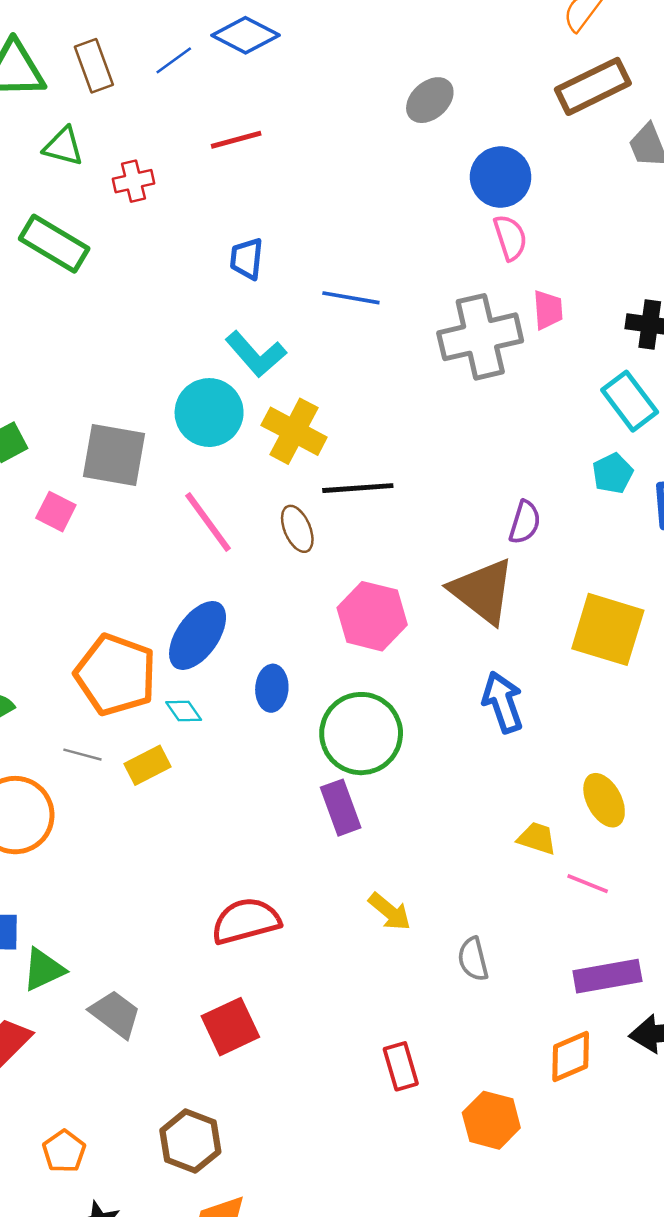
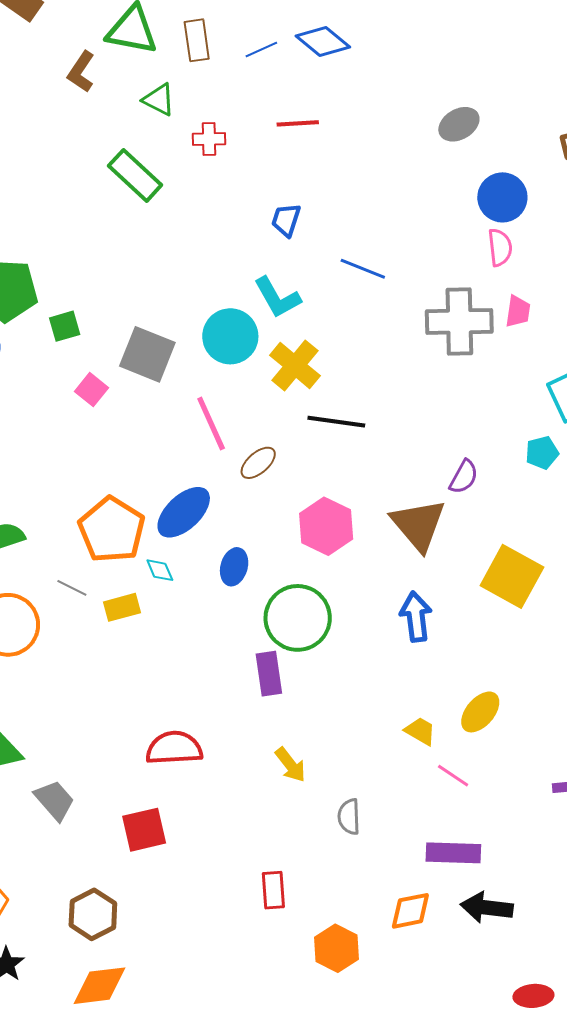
brown ellipse: (297, 529) -> (258, 463), moved, turned 60
yellow ellipse: (604, 800) -> (480, 712), turned 57

